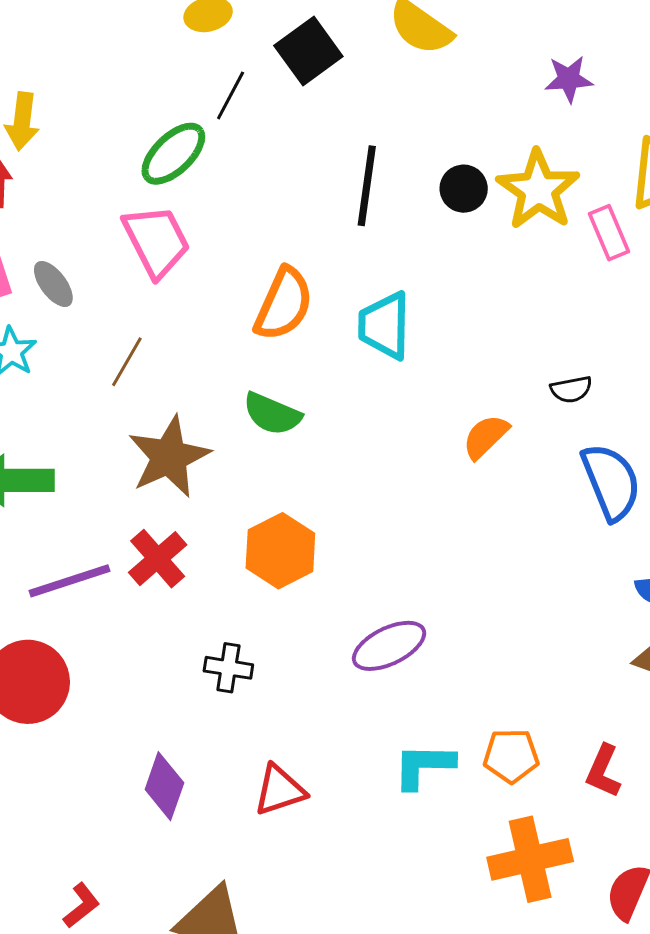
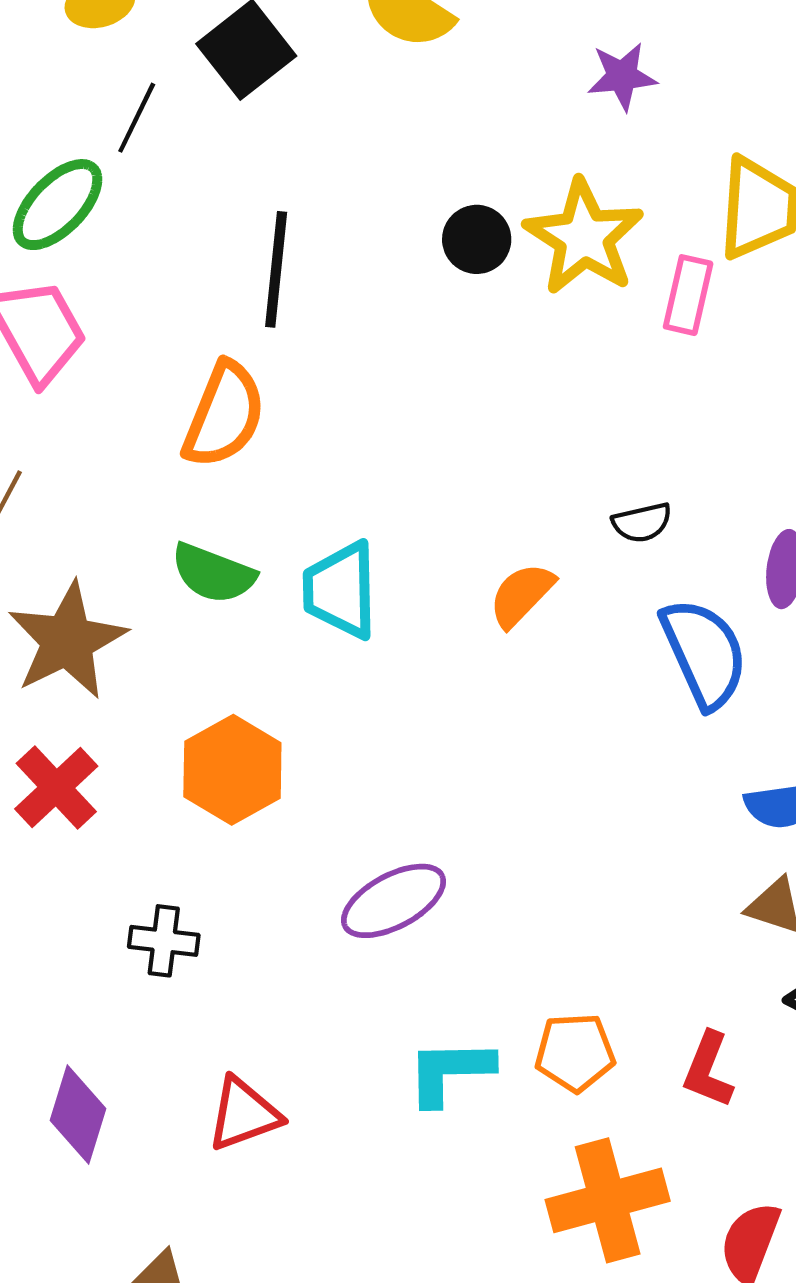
black line: (367, 186) -> (276, 269), moved
pink rectangle: (609, 233) -> (688, 295), turned 38
cyan trapezoid: (385, 326) -> (341, 590), moved

